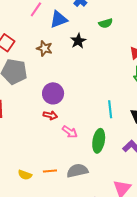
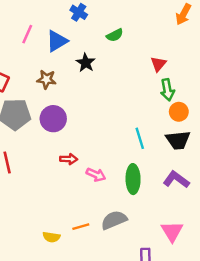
purple circle: (53, 93) -> (53, 119), moved

